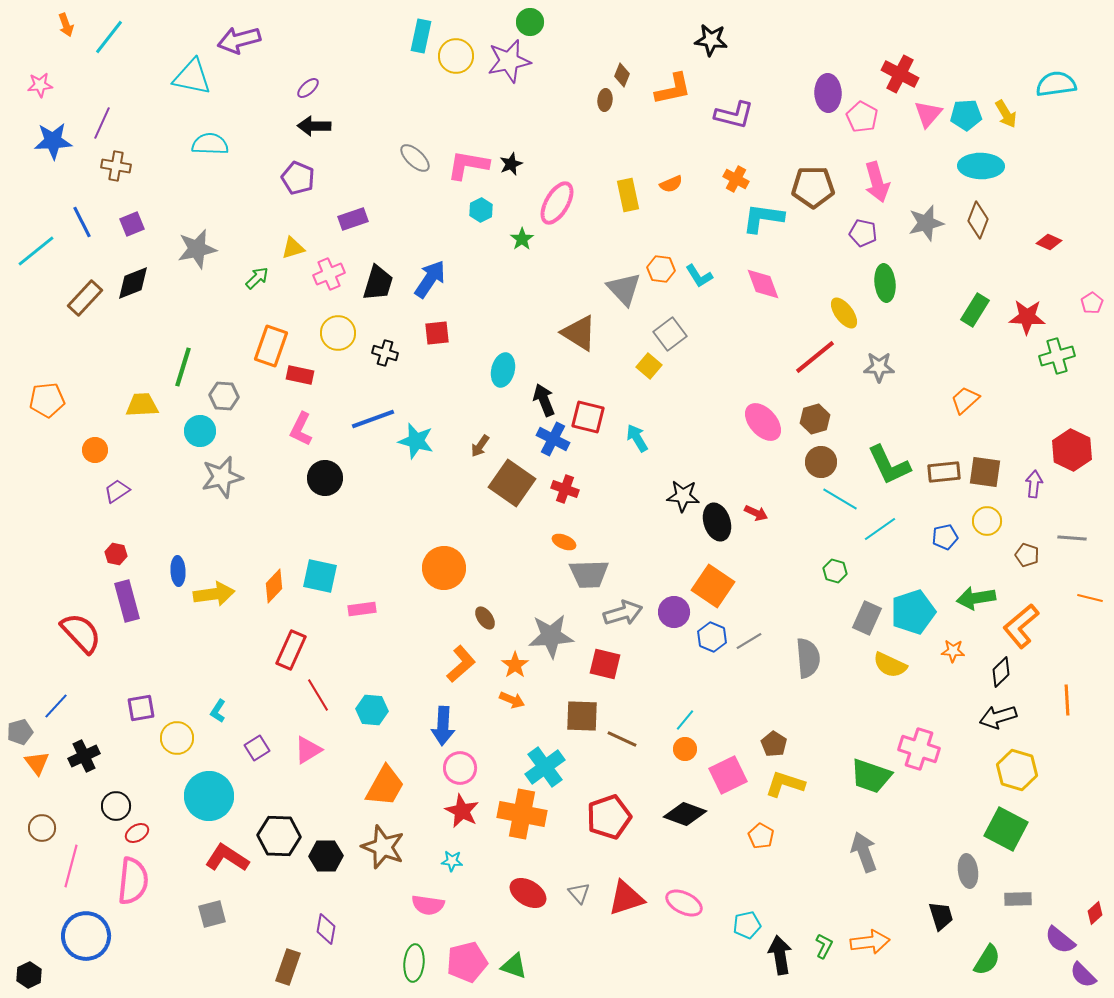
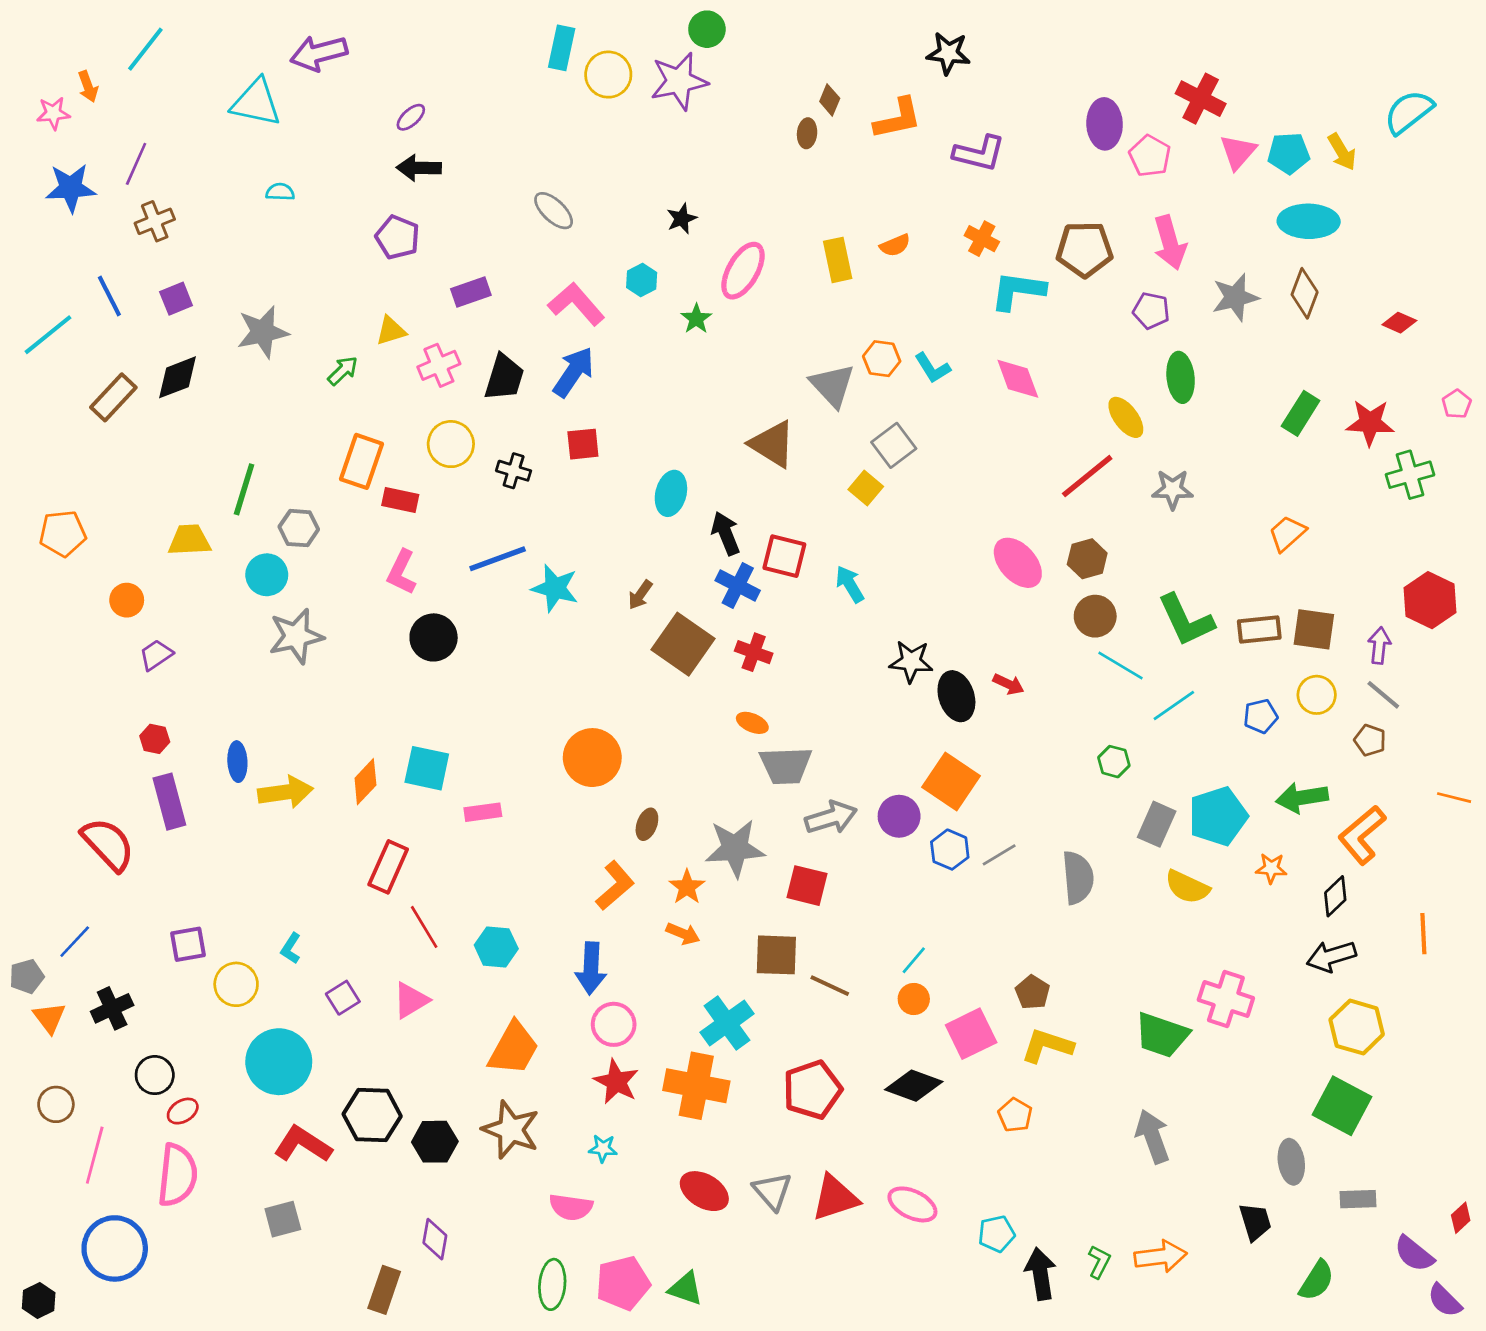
orange arrow: (66, 25) -> (88, 87), moved
cyan semicircle: (1056, 84) -> (1409, 112), turned -30
cyan semicircle: (210, 144) -> (280, 192), size x0.6
pink L-shape: (468, 165) -> (576, 304), moved, turned 39
brown cross: (116, 166) -> (155, 221), turned -32
gray line: (1072, 538) -> (1383, 695), moved, turned 36
brown ellipse: (485, 618) -> (647, 824), turned 55
gray triangle: (579, 893) -> (772, 1191), size x1.4

